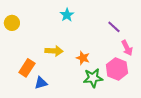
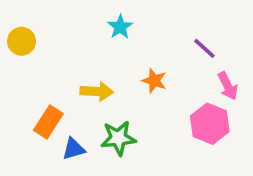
orange star: (83, 58) -> (154, 81), moved
green star: (93, 78) -> (118, 138), moved

